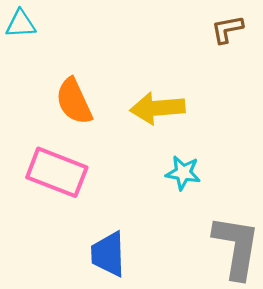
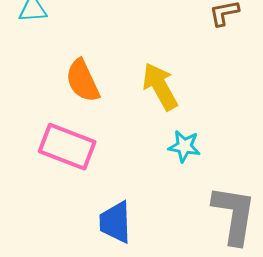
yellow arrow: (157, 108) -> (160, 87), turned 66

